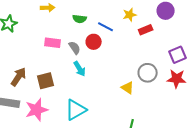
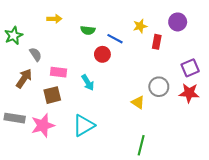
red rectangle: (146, 30) -> (157, 42), turned -56
pink rectangle: (53, 43) -> (59, 72), moved
gray semicircle: (75, 48) -> (36, 54), moved
brown arrow: (19, 77) -> (24, 78), moved

